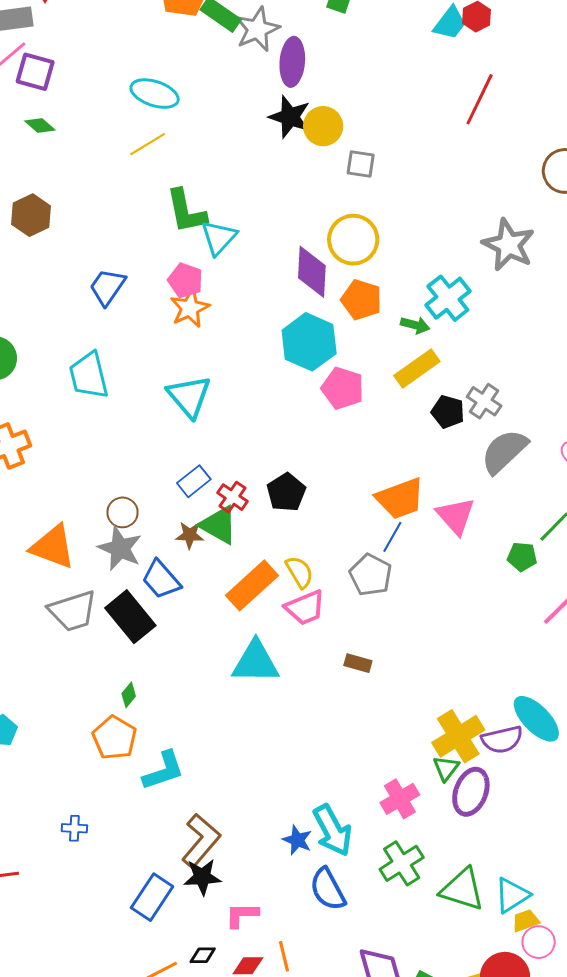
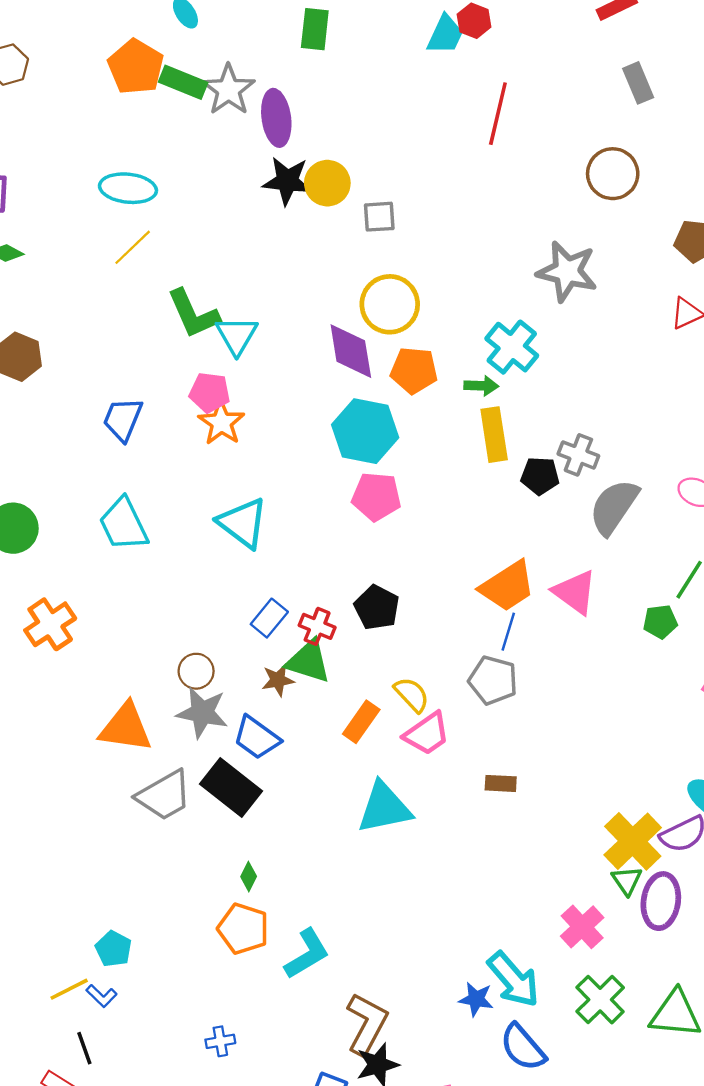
yellow rectangle: (417, 368) -> (494, 435), turned -51
pink pentagon: (343, 388) -> (376, 497), moved
orange rectangle: (252, 585) -> (361, 722), size x0.7

